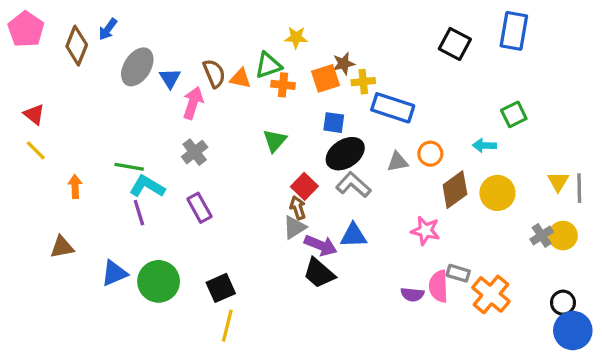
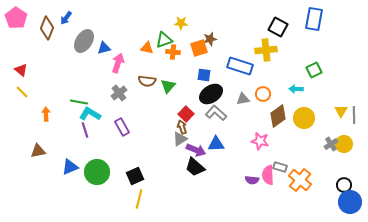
brown semicircle: (214, 73) -> (147, 81), moved, turned 120
blue triangle: (170, 78) -> (104, 48), turned 48
yellow cross: (363, 82) -> (266, 50), moved, size x1.5

